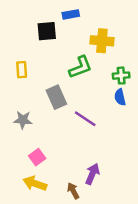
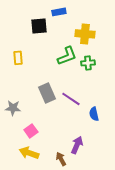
green cross: (121, 76) -> (88, 63), moved
gray rectangle: (56, 97) -> (47, 93), moved
blue semicircle: (120, 97) -> (94, 114), moved
gray star: (23, 120) -> (13, 108), moved

